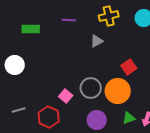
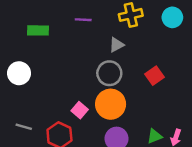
gray circle: (91, 88) -> (109, 73), moved
orange circle: (118, 91) -> (111, 104), moved
gray line: (19, 110) -> (24, 127), turned 32

